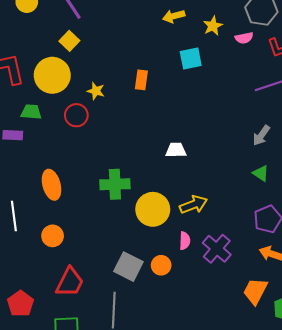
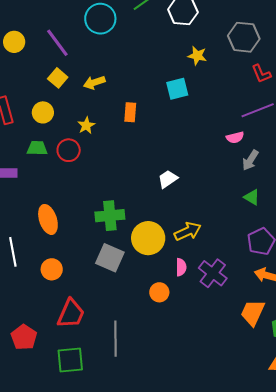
yellow arrow: (174, 16) -> (94, 82), moved
yellow star: (213, 26) -> (197, 56), turned -30
pink semicircle: (244, 38) -> (235, 137), moved
yellow circle: (52, 75) -> (43, 112), size x0.6
yellow star: (96, 91) -> (86, 125), turned 30
green trapezoid: (31, 112) -> (37, 148), moved
white trapezoid: (176, 150) -> (168, 179), turned -30
gray square: (128, 267) -> (110, 258), moved

